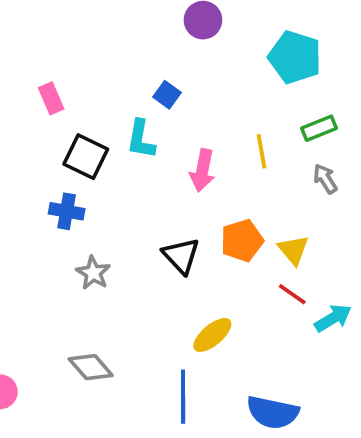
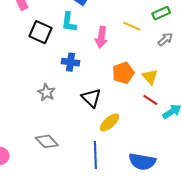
yellow line: (262, 151) -> (132, 26), turned -54
gray arrow: (325, 179) -> (165, 39), turned 84
blue cross: (67, 211) -> (70, 62), moved
black triangle: (181, 256) -> (91, 98), moved

